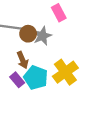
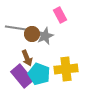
yellow cross: (65, 72) -> (66, 69), turned 30
purple rectangle: (17, 80) -> (22, 76), size x1.6

